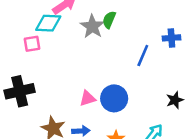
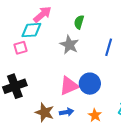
gray star: (92, 26) -> (69, 45), moved
pink triangle: (88, 98) -> (69, 86), size x1.5

